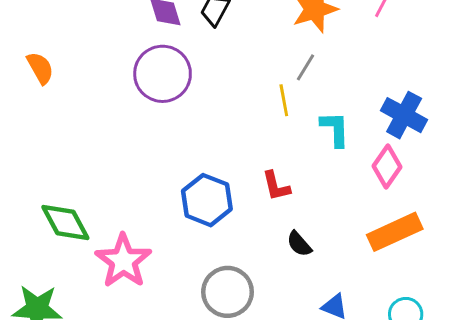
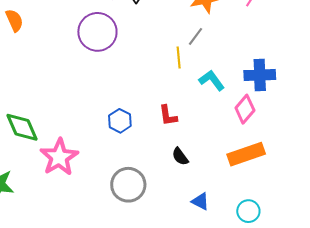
blue cross: (404, 115) -> (260, 75), turned -36
cyan L-shape: (335, 129) -> (212, 80), turned -40
blue hexagon: (207, 200) -> (120, 121), size x0.7

